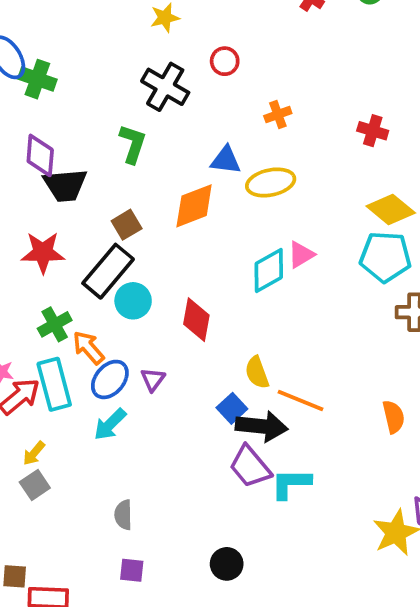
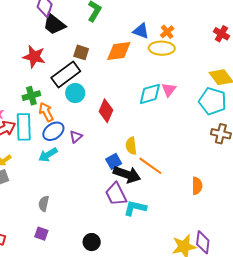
orange cross: (278, 115) -> (167, 32), moved, turned -32
black trapezoid: (65, 185) -> (54, 24), turned 30
brown square: (127, 225) -> (81, 52), turned 35
pink triangle: (301, 255) -> (169, 90), turned -35

